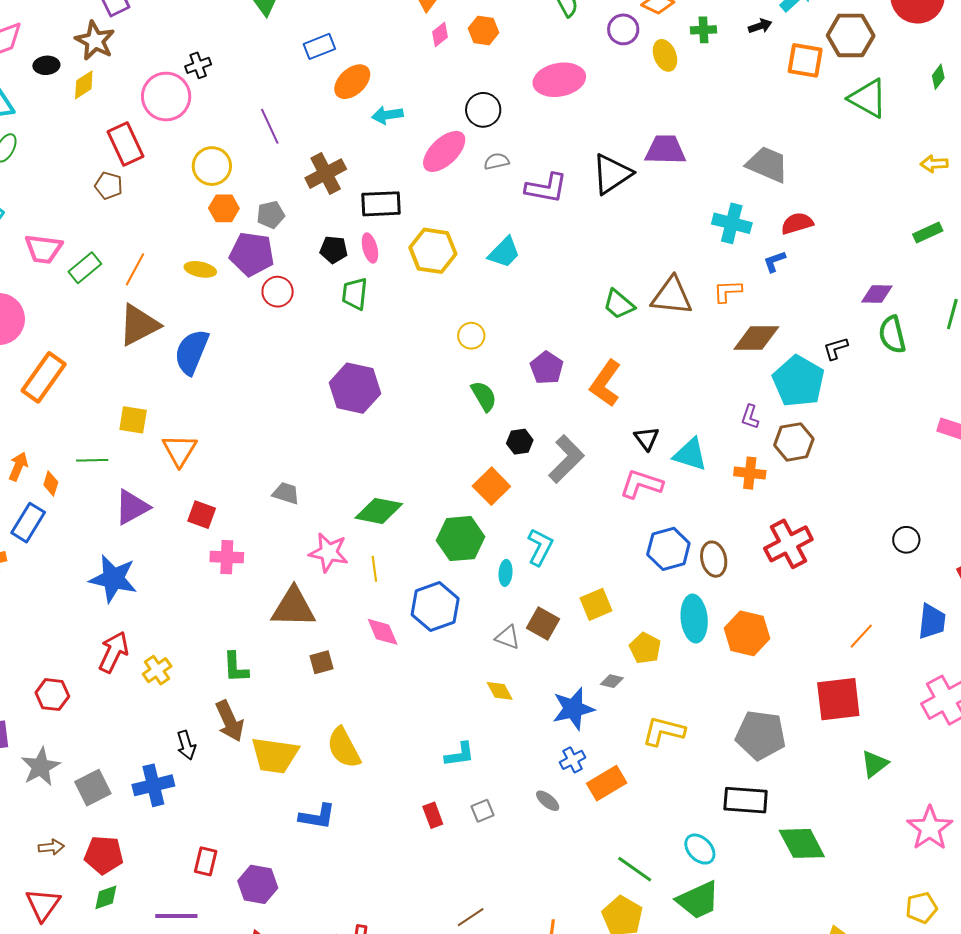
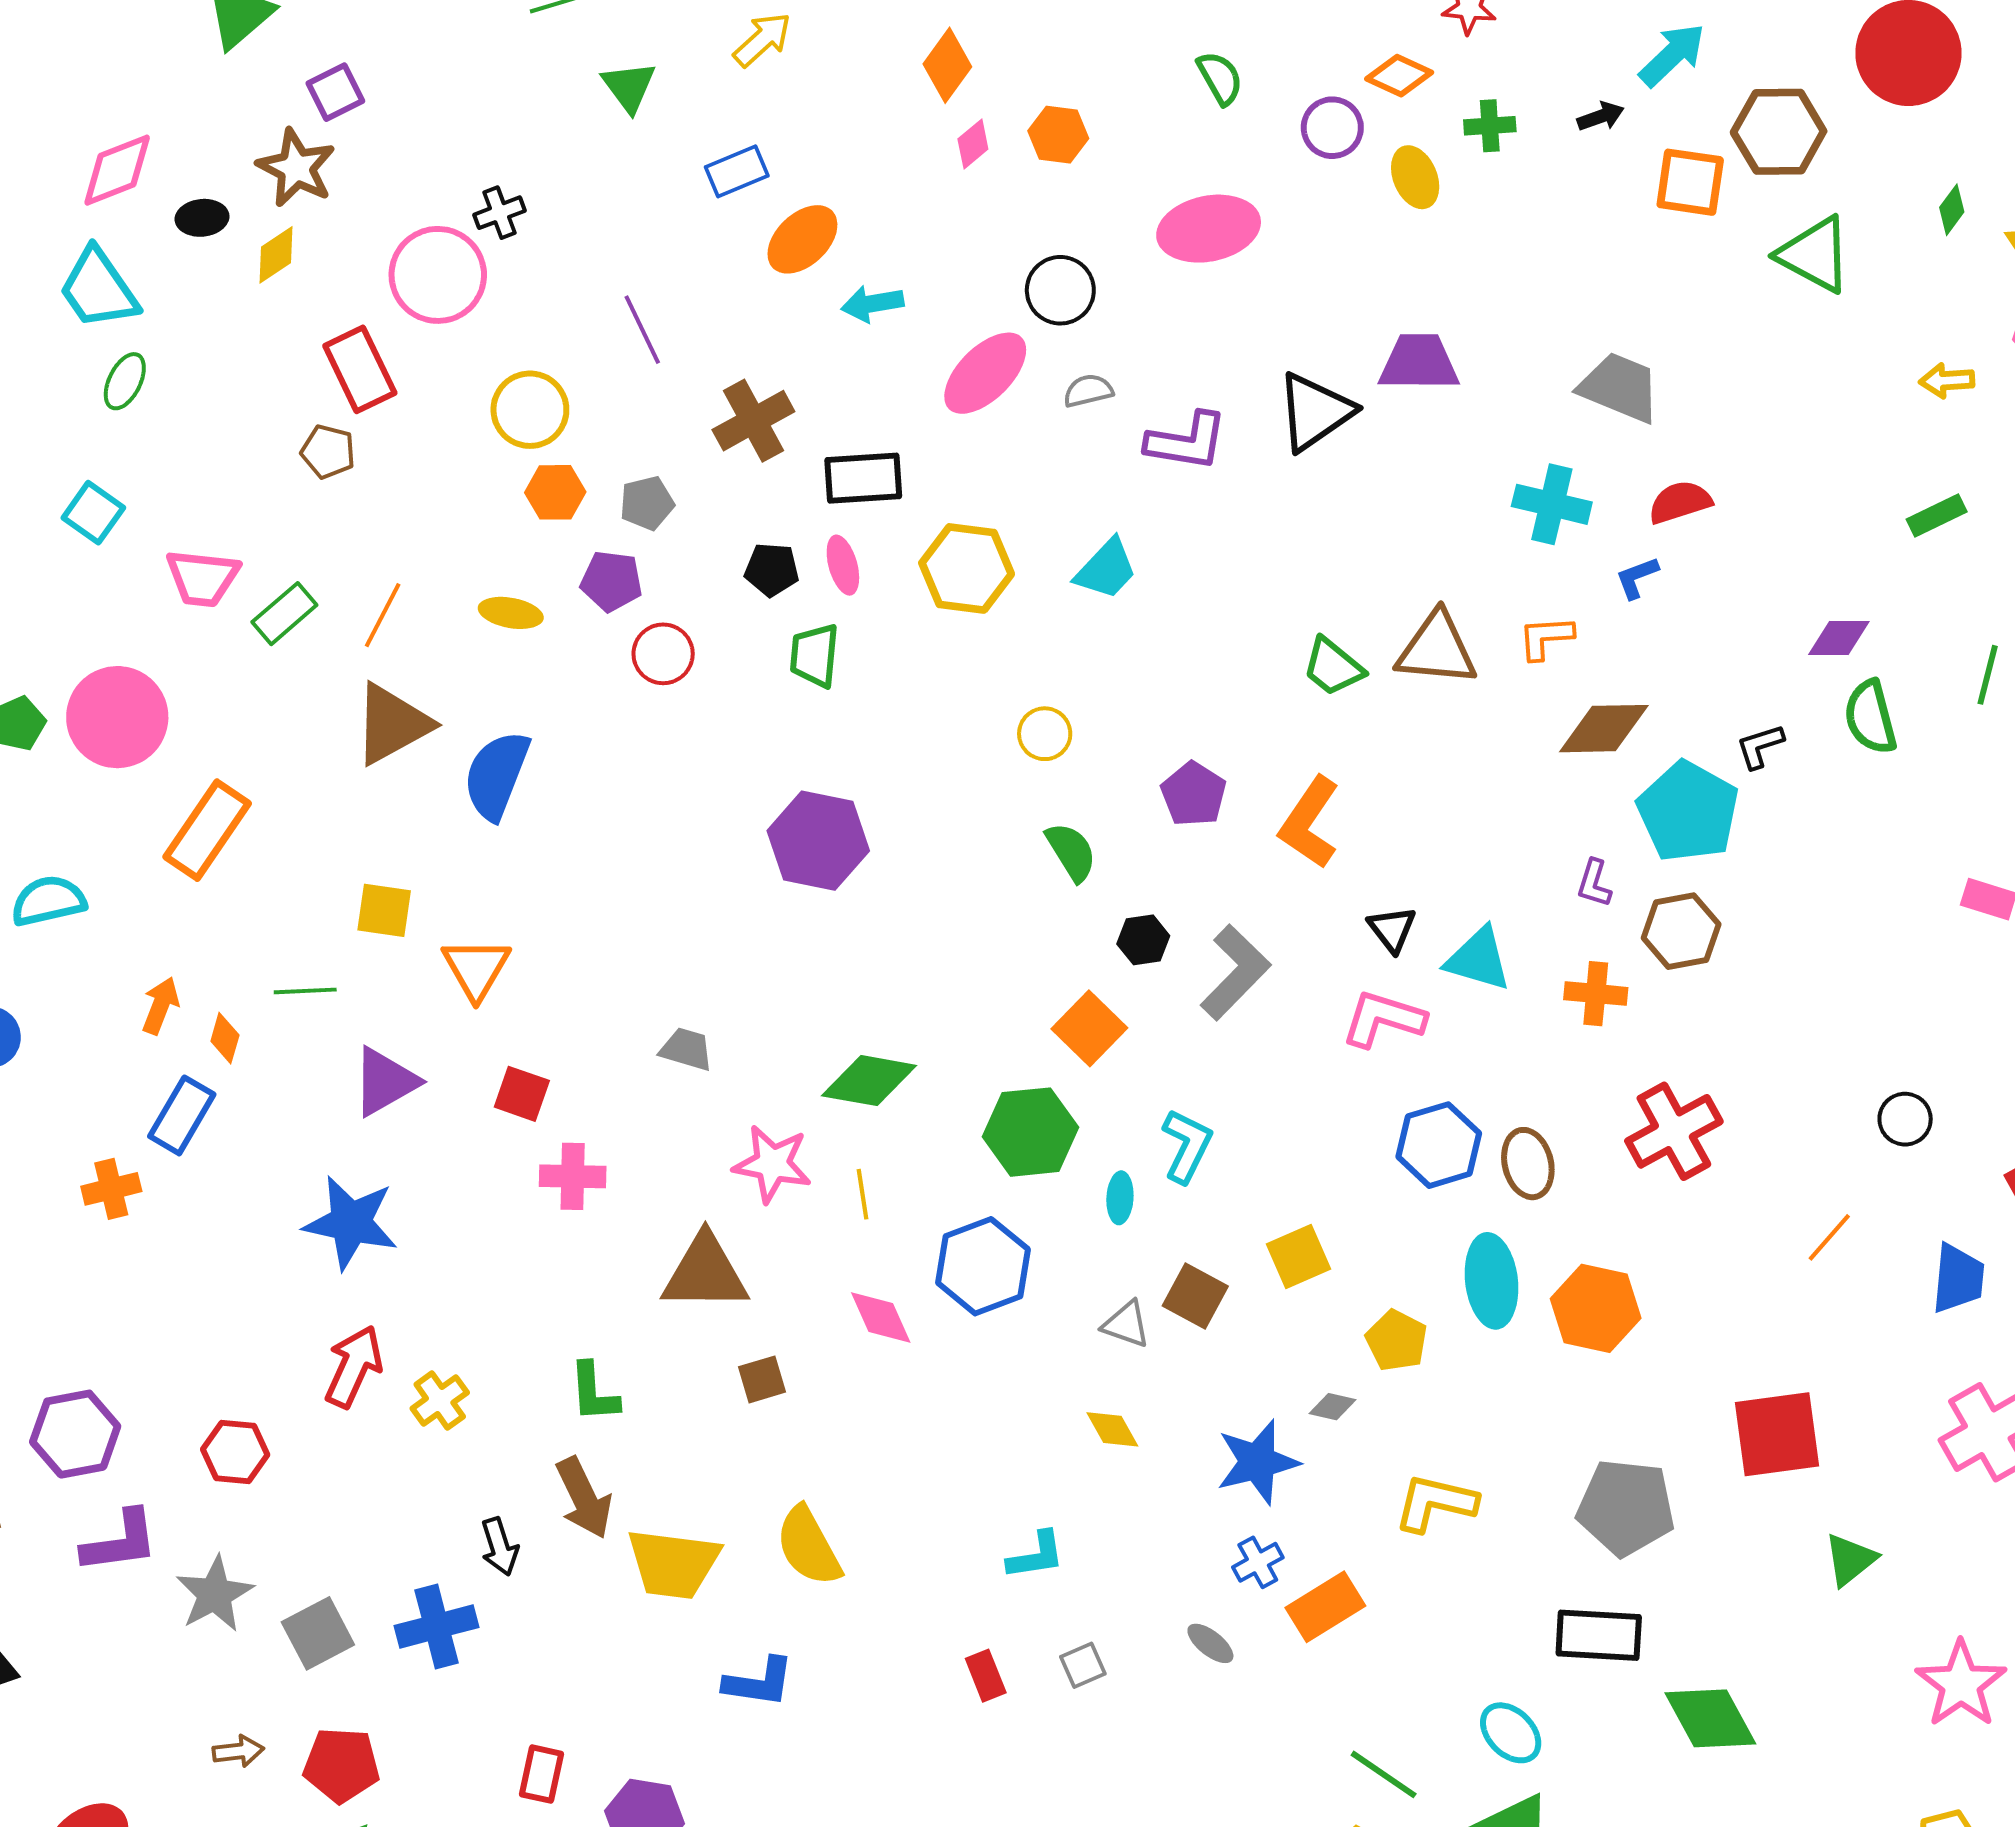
purple pentagon: (252, 254) -> (611, 581), size x0.7
orange line: (861, 636) -> (1829, 1237), moved

